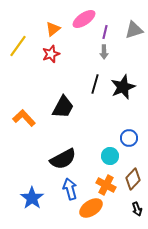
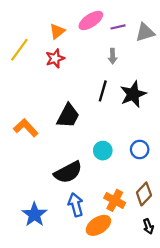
purple line: (105, 32) -> (118, 27), moved, turned 64
cyan circle: (110, 156) -> (103, 151), moved

